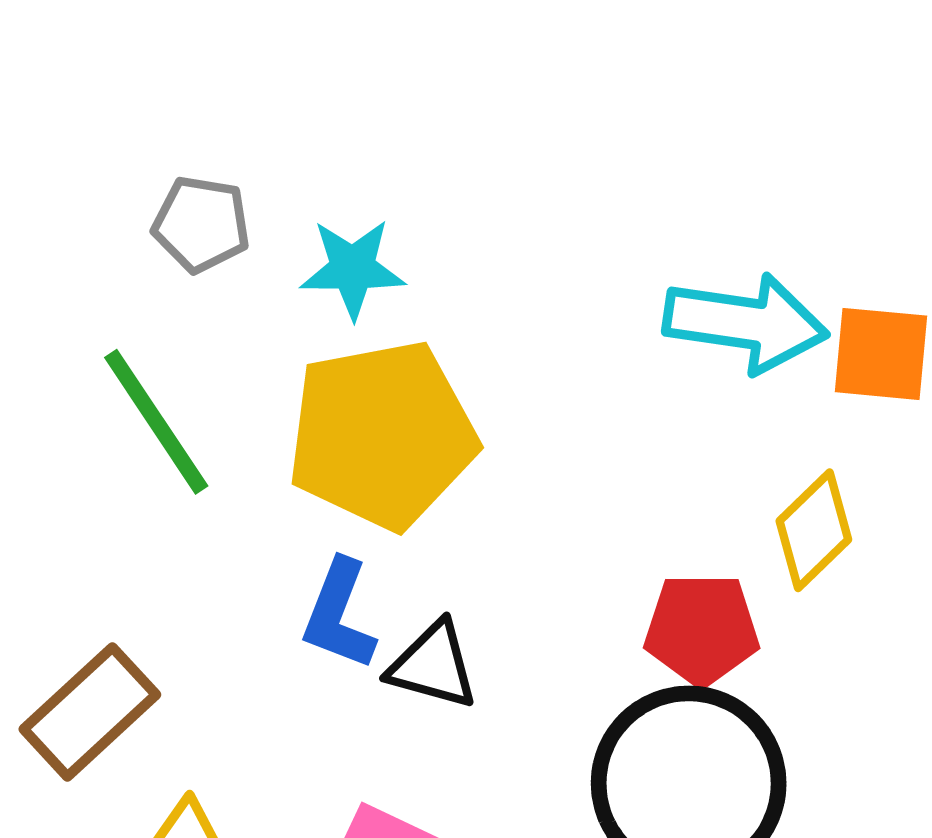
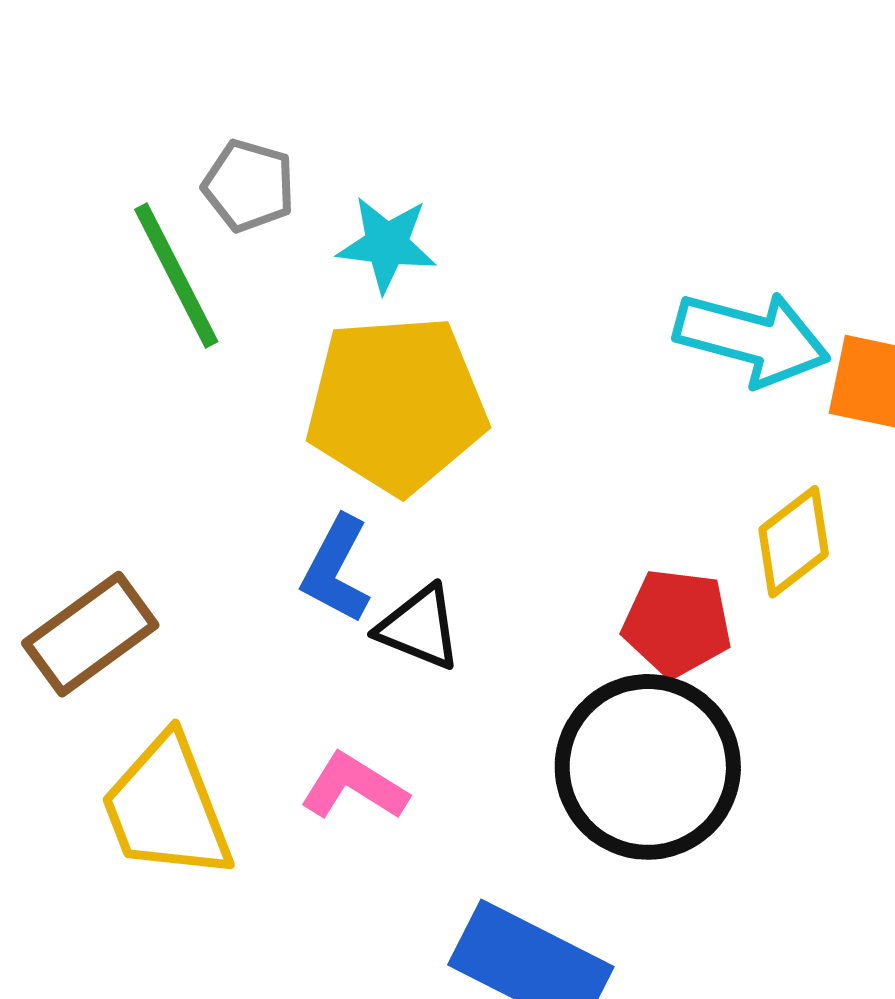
green line: (156, 422) -> (176, 276), moved

